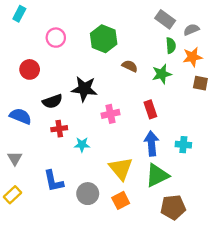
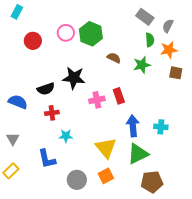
gray semicircle: (191, 30) -> (168, 26), turned -40
pink circle: (56, 38) -> (66, 33), moved
red circle: (30, 69) -> (33, 41), moved
red rectangle: (150, 109) -> (119, 96), moved
cyan star: (82, 145) -> (66, 136), moved
gray circle: (88, 194) -> (77, 180), moved

